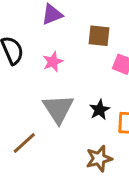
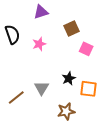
brown square: (99, 36) -> (72, 29), turned -35
gray triangle: (58, 109) -> (41, 88), moved, size x0.7

